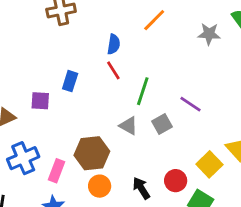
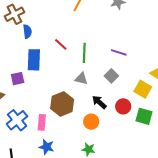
blue semicircle: (114, 44) -> (27, 31), moved
blue rectangle: (70, 81) -> (34, 60), size x1.5
gray square: (162, 124) -> (111, 76), moved
orange circle: (100, 186) -> (91, 122), moved
black arrow: (141, 188) -> (99, 102), moved

